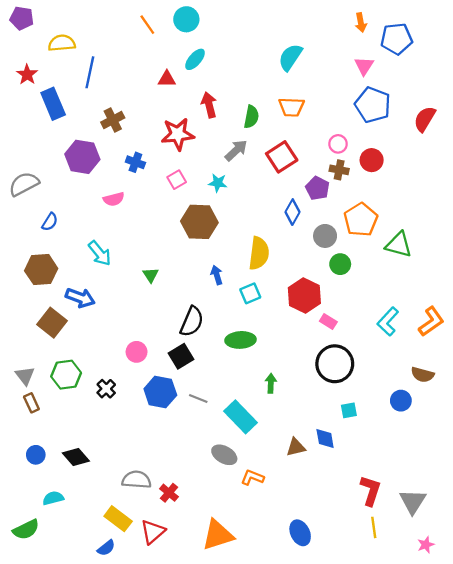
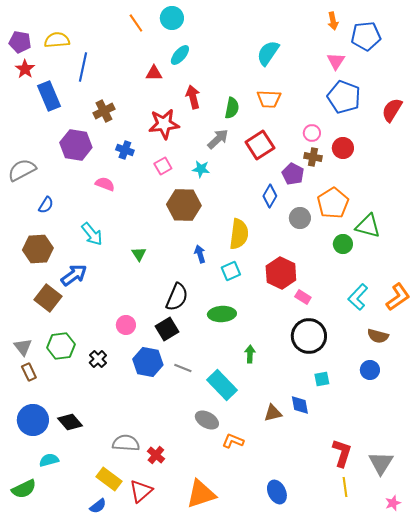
purple pentagon: (22, 18) -> (20, 42), moved
pink semicircle: (114, 199) -> (105, 184), turned -144
green circle: (340, 264) -> (343, 244), moved
blue arrow: (80, 298) -> (74, 275), turned -56
brown semicircle: (423, 375) -> (378, 336), moved
blue circle: (36, 455) -> (33, 420), size x1.8

